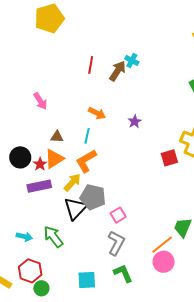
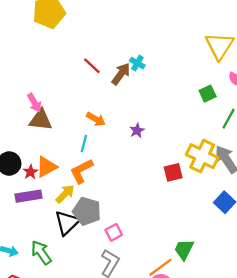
red line: (91, 65) -> (92, 66), turned -60
brown triangle: (57, 137) -> (41, 120), moved, size x1.6

